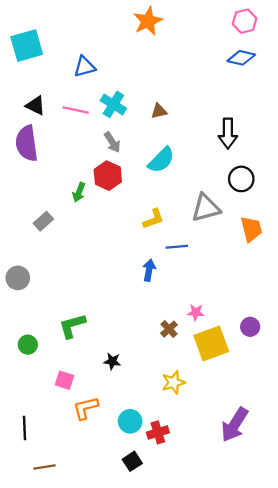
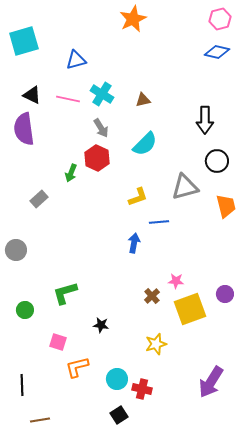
red cross: (158, 432) -> (142, 389), turned 30

